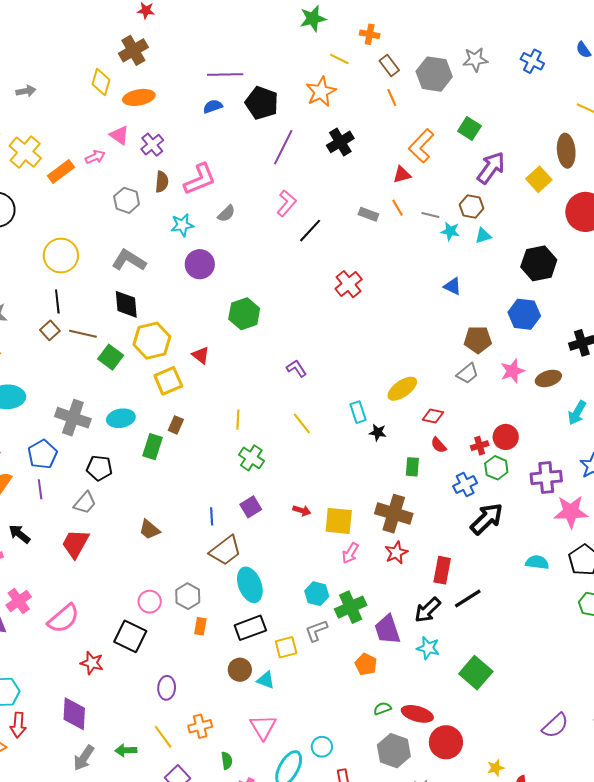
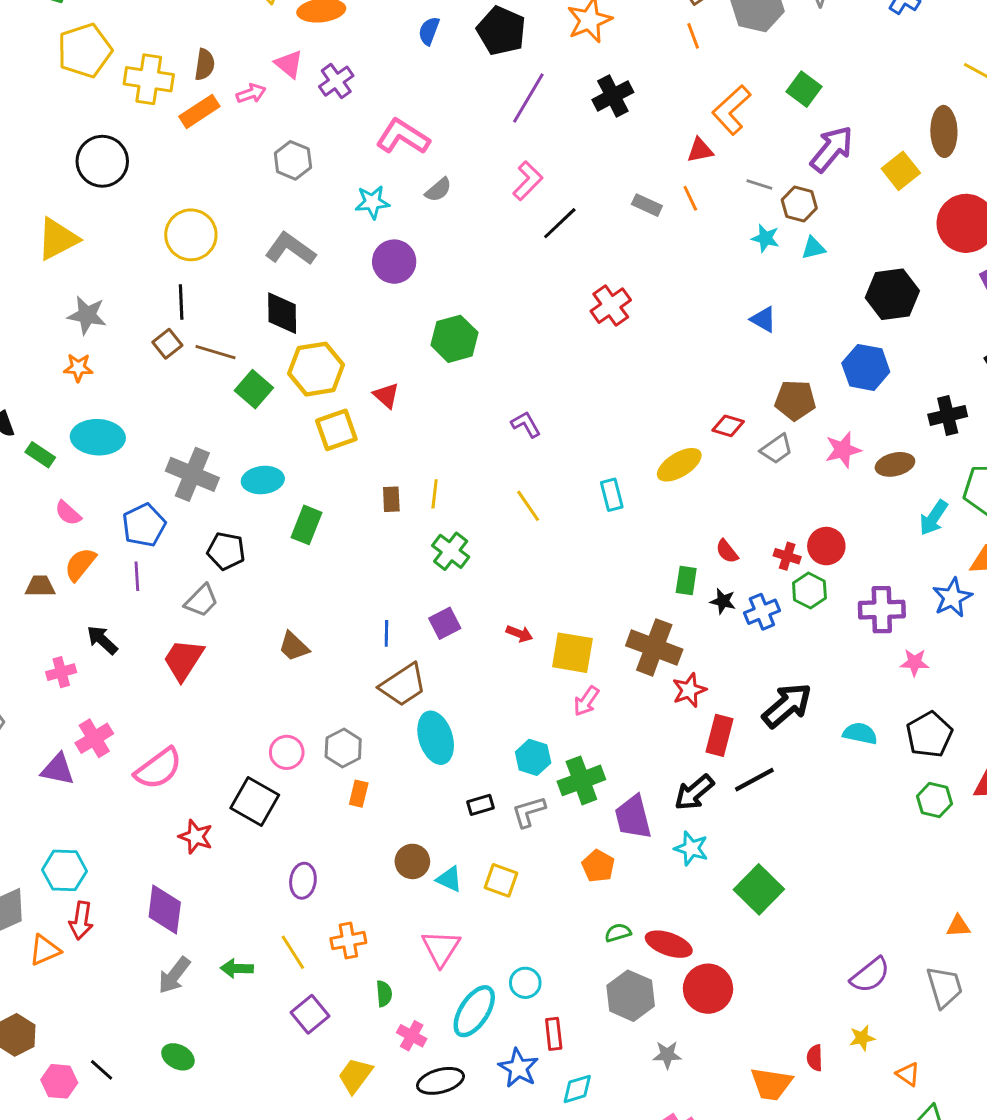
blue semicircle: (213, 106) -> (429, 31), turned -54
yellow cross: (25, 152) -> (149, 79), turned -36
pink L-shape: (200, 179) -> (403, 137), turned -129
brown semicircle: (162, 182) -> (205, 65), moved
gray line: (430, 215) -> (759, 185), moved
red diamond: (433, 416) -> (728, 426), moved
brown rectangle: (176, 425) -> (391, 499), moved, turned -30
black star: (378, 432) -> (723, 601), moved
red cross: (480, 446) -> (787, 556), turned 30
pink star: (571, 512) -> (915, 662), size x0.6
black arrow: (487, 519) -> (787, 705), moved
red star: (396, 553) -> (689, 690), moved
black rectangle: (250, 628) -> (480, 805), moved, size x0.6
yellow square: (286, 647) -> (501, 880), moved, turned 30
yellow star: (496, 768) -> (862, 1038), moved

